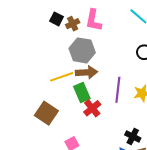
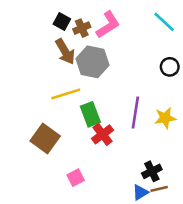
pink L-shape: (94, 20) -> (108, 25), turned -135
brown arrow: (87, 72) -> (65, 51), moved, turned 60
black cross: (133, 136) -> (152, 171), turned 35

